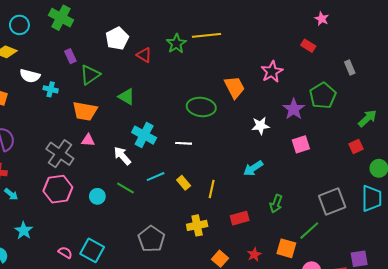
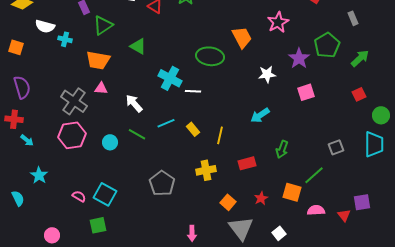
green arrow: (367, 118) -> (360, 58), moved
cyan cross: (144, 135) -> (170, 78), moved
gray square: (332, 202) -> (336, 147), size x0.6

